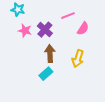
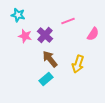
pink semicircle: (83, 29) -> (93, 34), moved
brown arrow: (50, 54) -> (50, 59), turned -36

